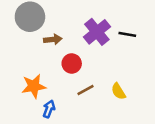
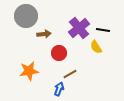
yellow semicircle: (118, 91) -> (96, 47), moved
blue arrow: (49, 109) -> (59, 89), moved

